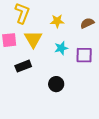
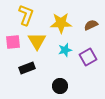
yellow star: (57, 21) -> (61, 23), size x1.5
purple square: (84, 55) -> (88, 57), turned -30

